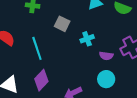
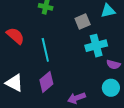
gray square: (62, 24) -> (83, 21), moved, turned 35
cyan cross: (87, 39) -> (96, 46), size x1.5

